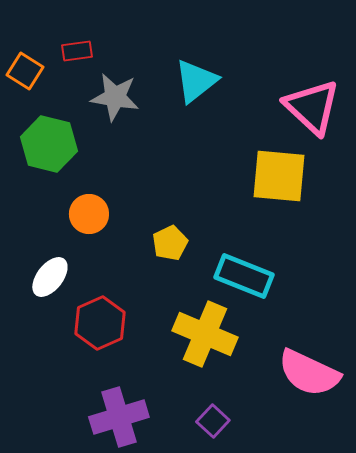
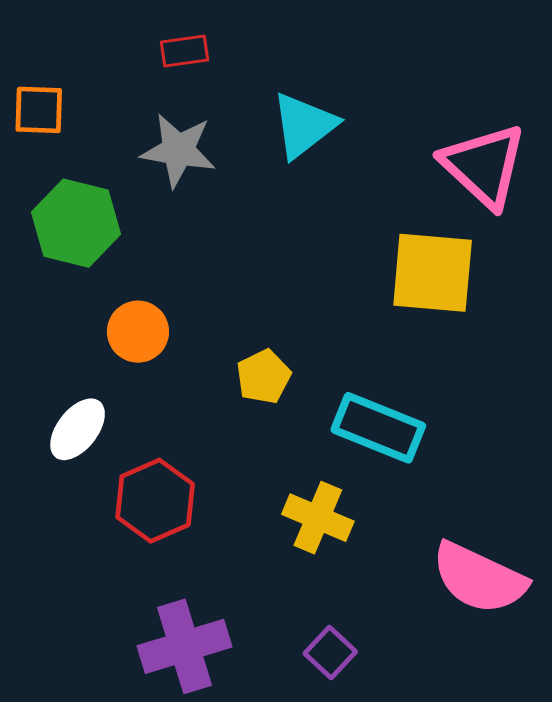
red rectangle: (77, 51) -> (184, 51), moved
orange square: (25, 71) -> (39, 110), turned -30
yellow cross: (205, 334) -> (318, 518), size x0.7

